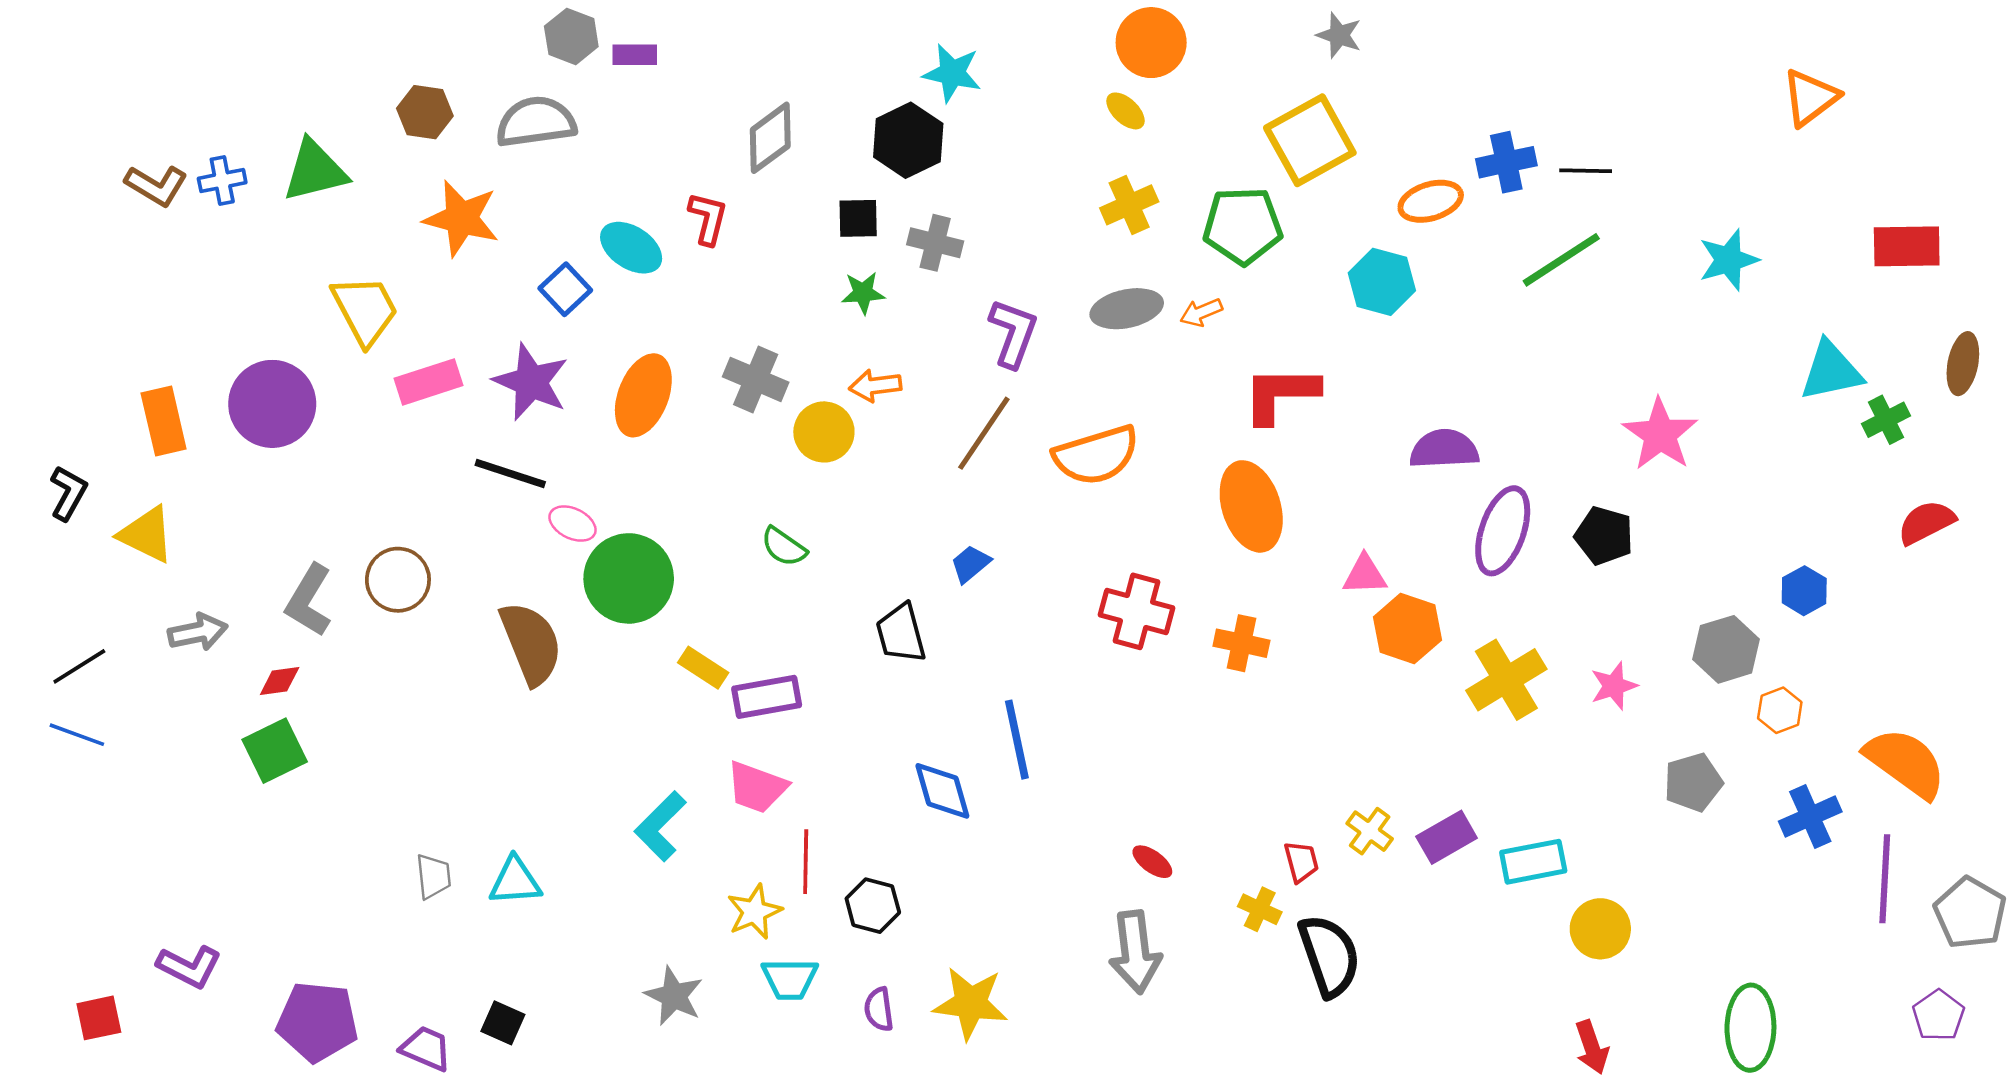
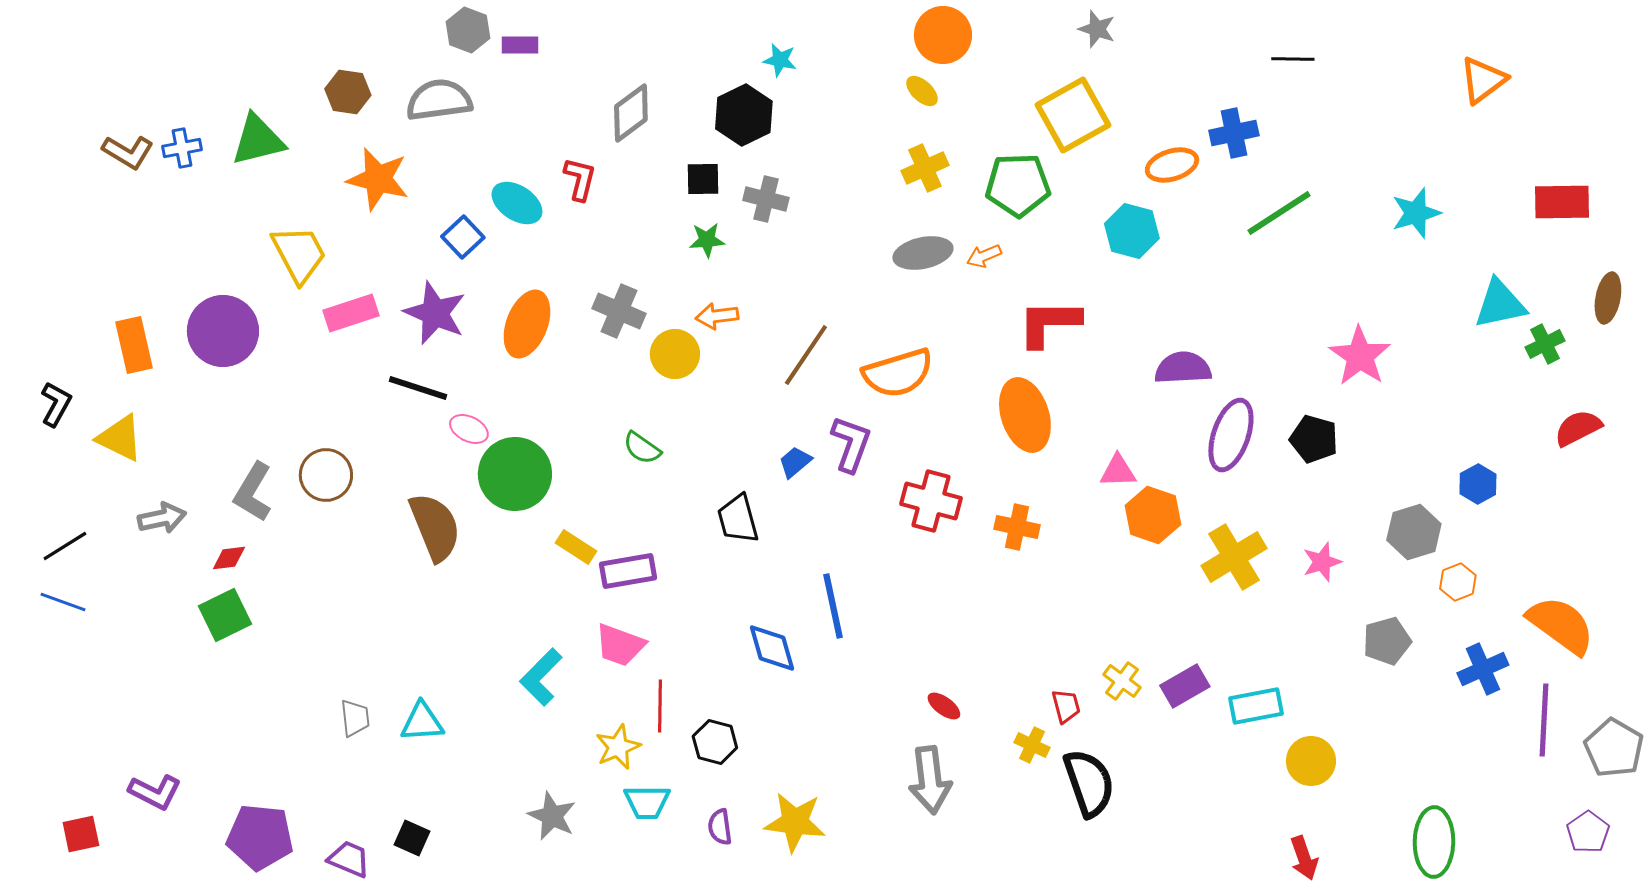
cyan star: (952, 73) -> (780, 60), size x0.7
black line: (1586, 171) -> (1293, 59), moved
purple L-shape: (1013, 333) -> (851, 444), moved

